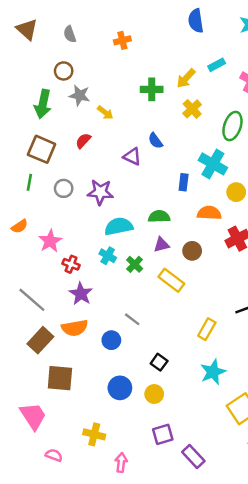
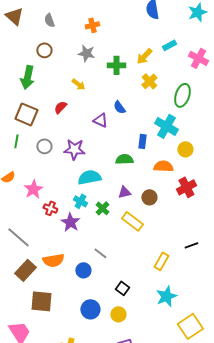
gray star: (80, 95) -> (86, 53), moved
green semicircle: (159, 217) -> (124, 159), moved
purple star: (81, 294) -> (70, 222), moved

